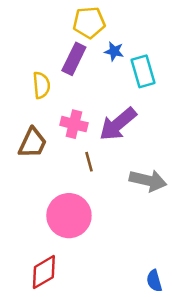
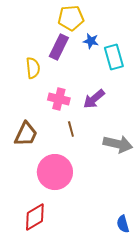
purple arrow: (118, 124) -> (94, 99), size x0.7
brown trapezoid: (33, 143) -> (26, 134), moved

